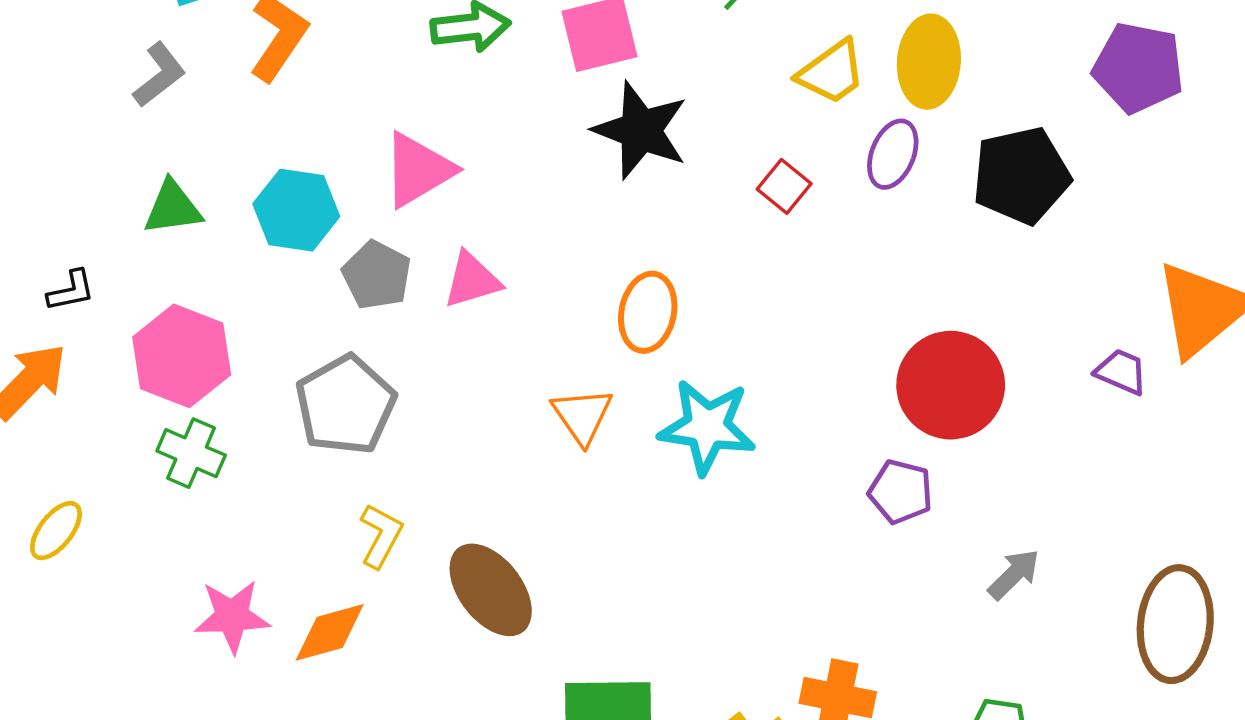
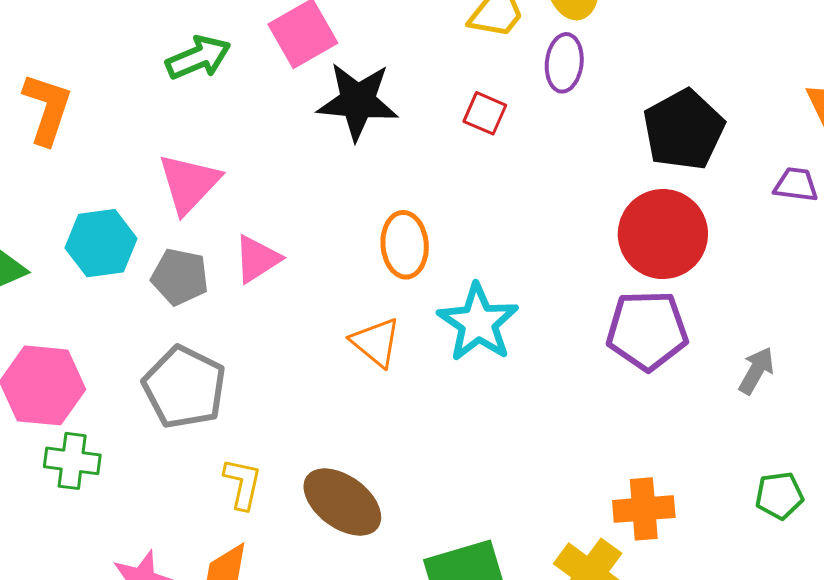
black pentagon: (1021, 175) -> (684, 130), moved
cyan star: (707, 427) -> (478, 323), turned -30
purple pentagon: (901, 492) -> (647, 330), size x1.5

